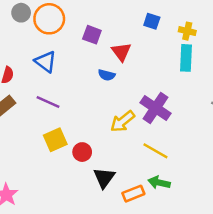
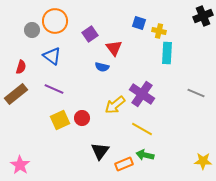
gray circle: (21, 13) -> (32, 30), moved
yellow cross: (187, 31) -> (159, 31), moved
purple square: (92, 35) -> (90, 34), turned 35
red circle: (82, 152) -> (82, 118), moved

